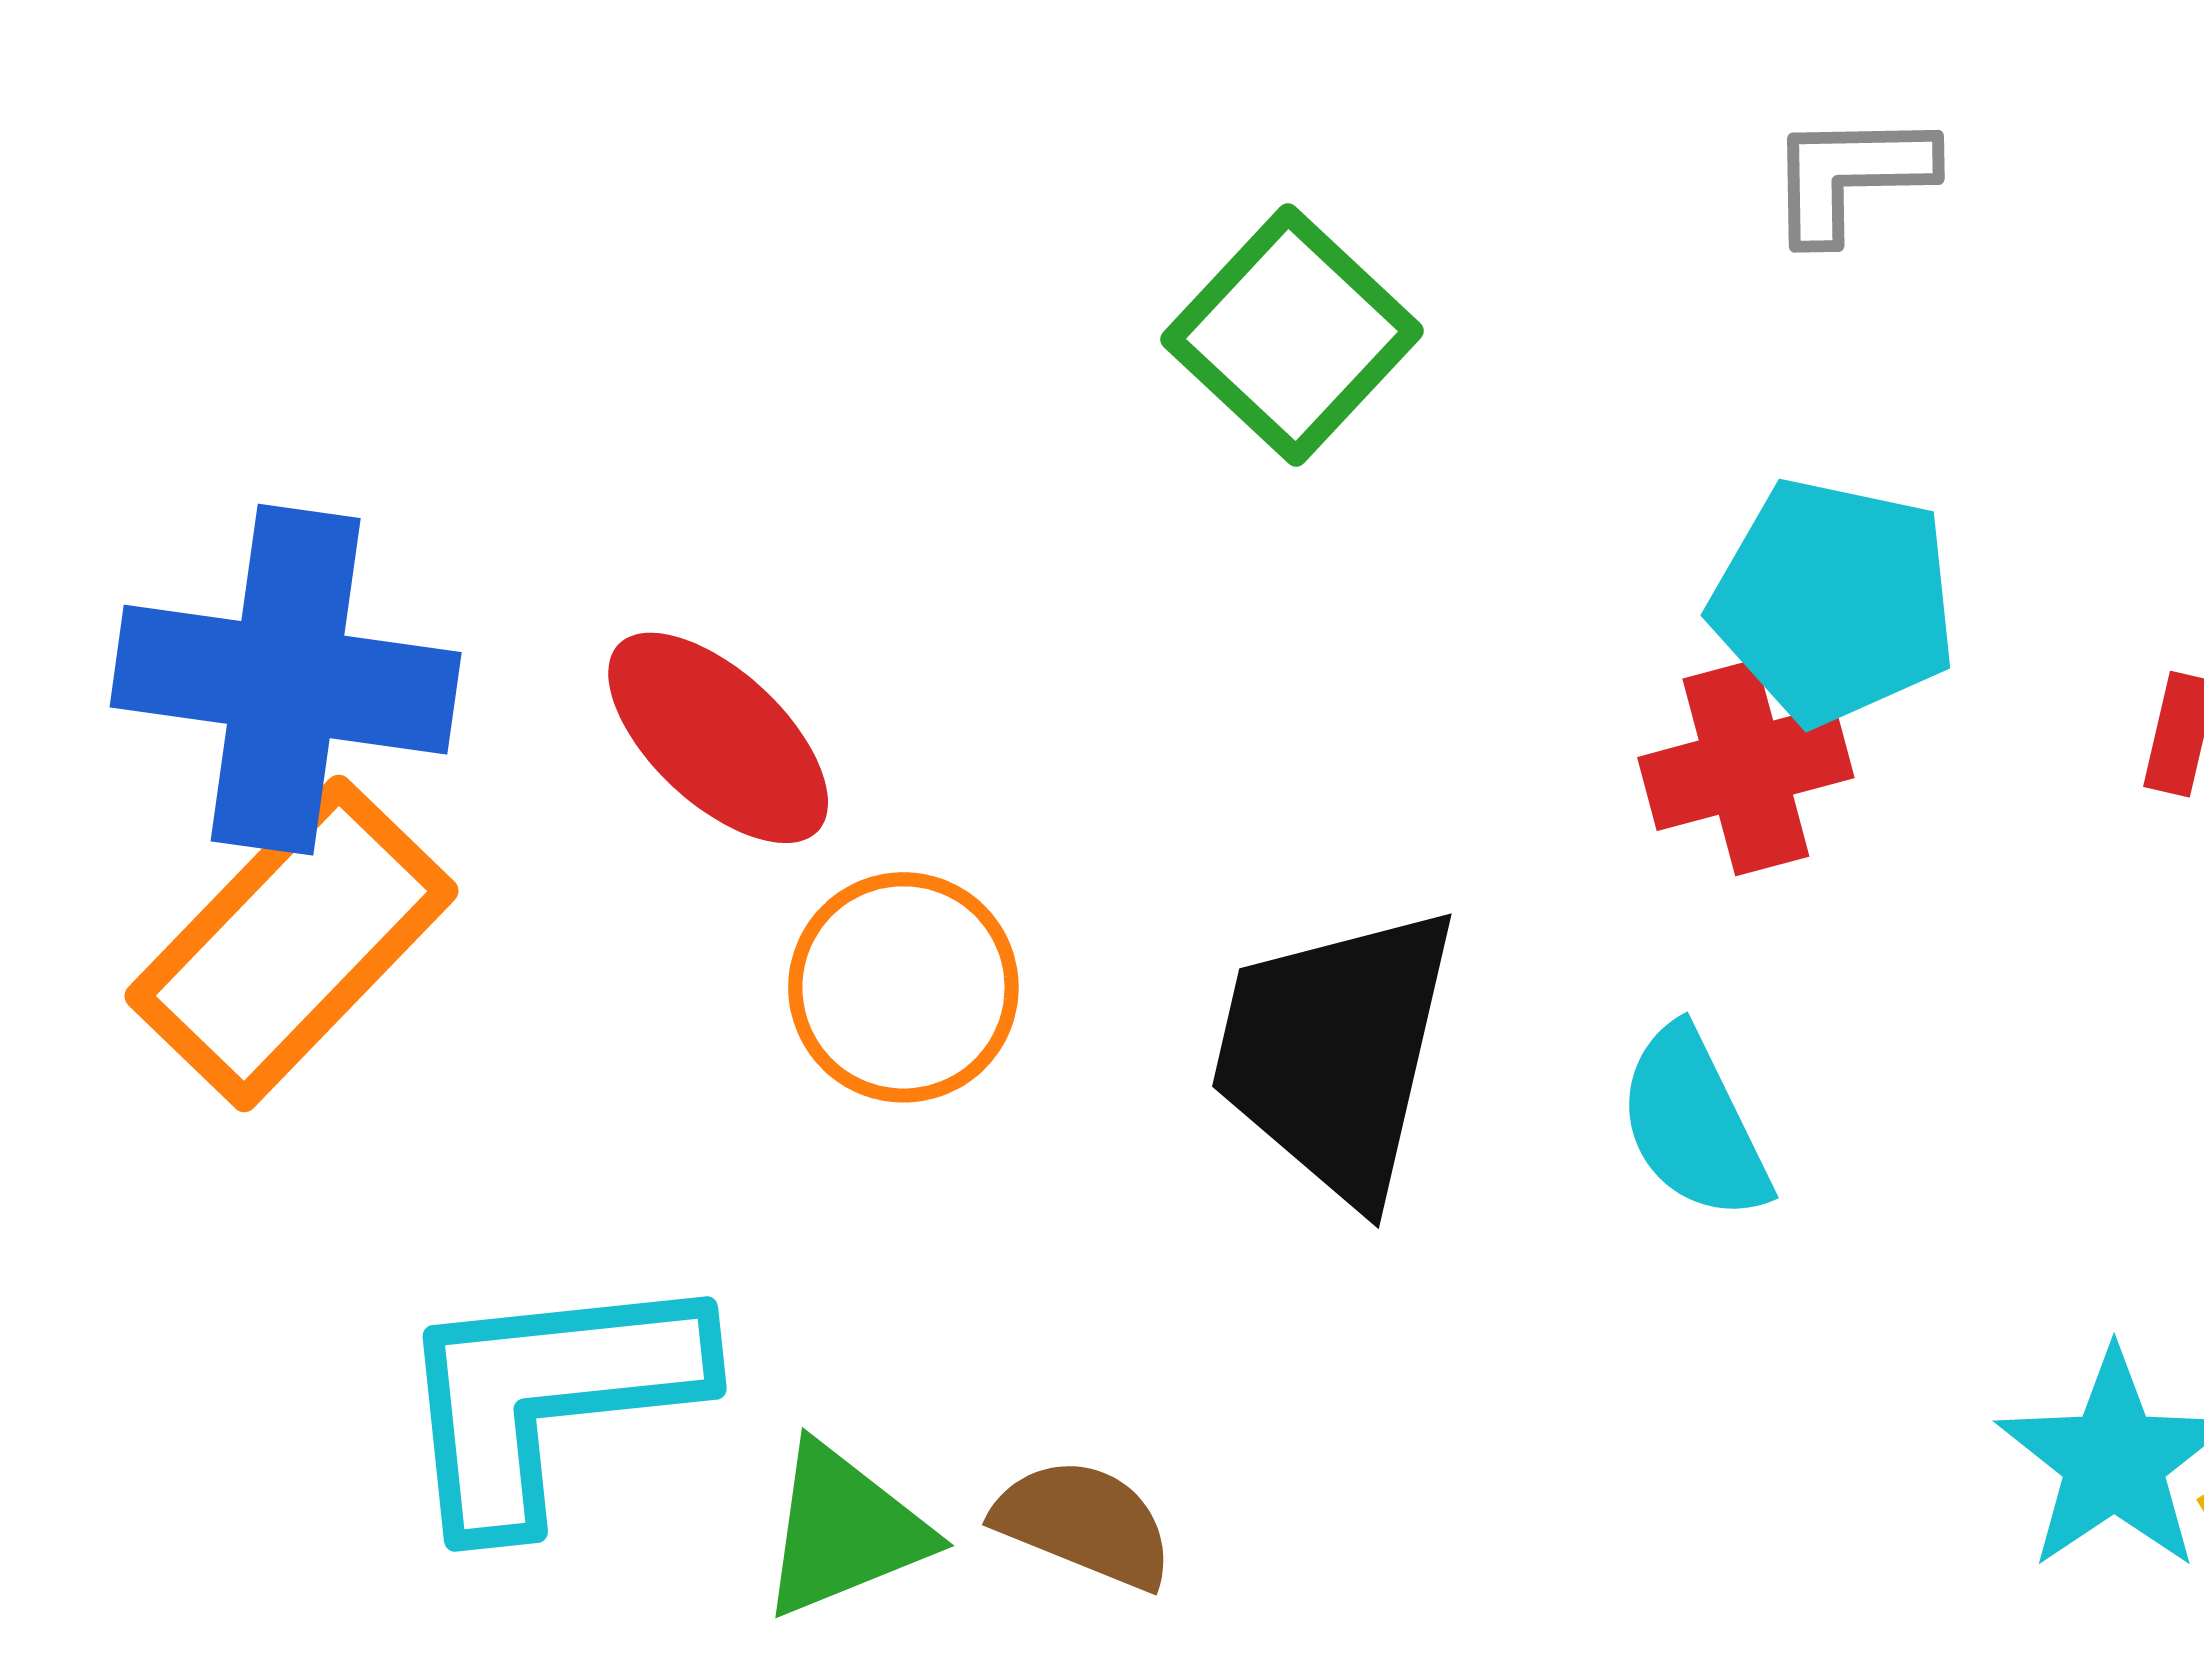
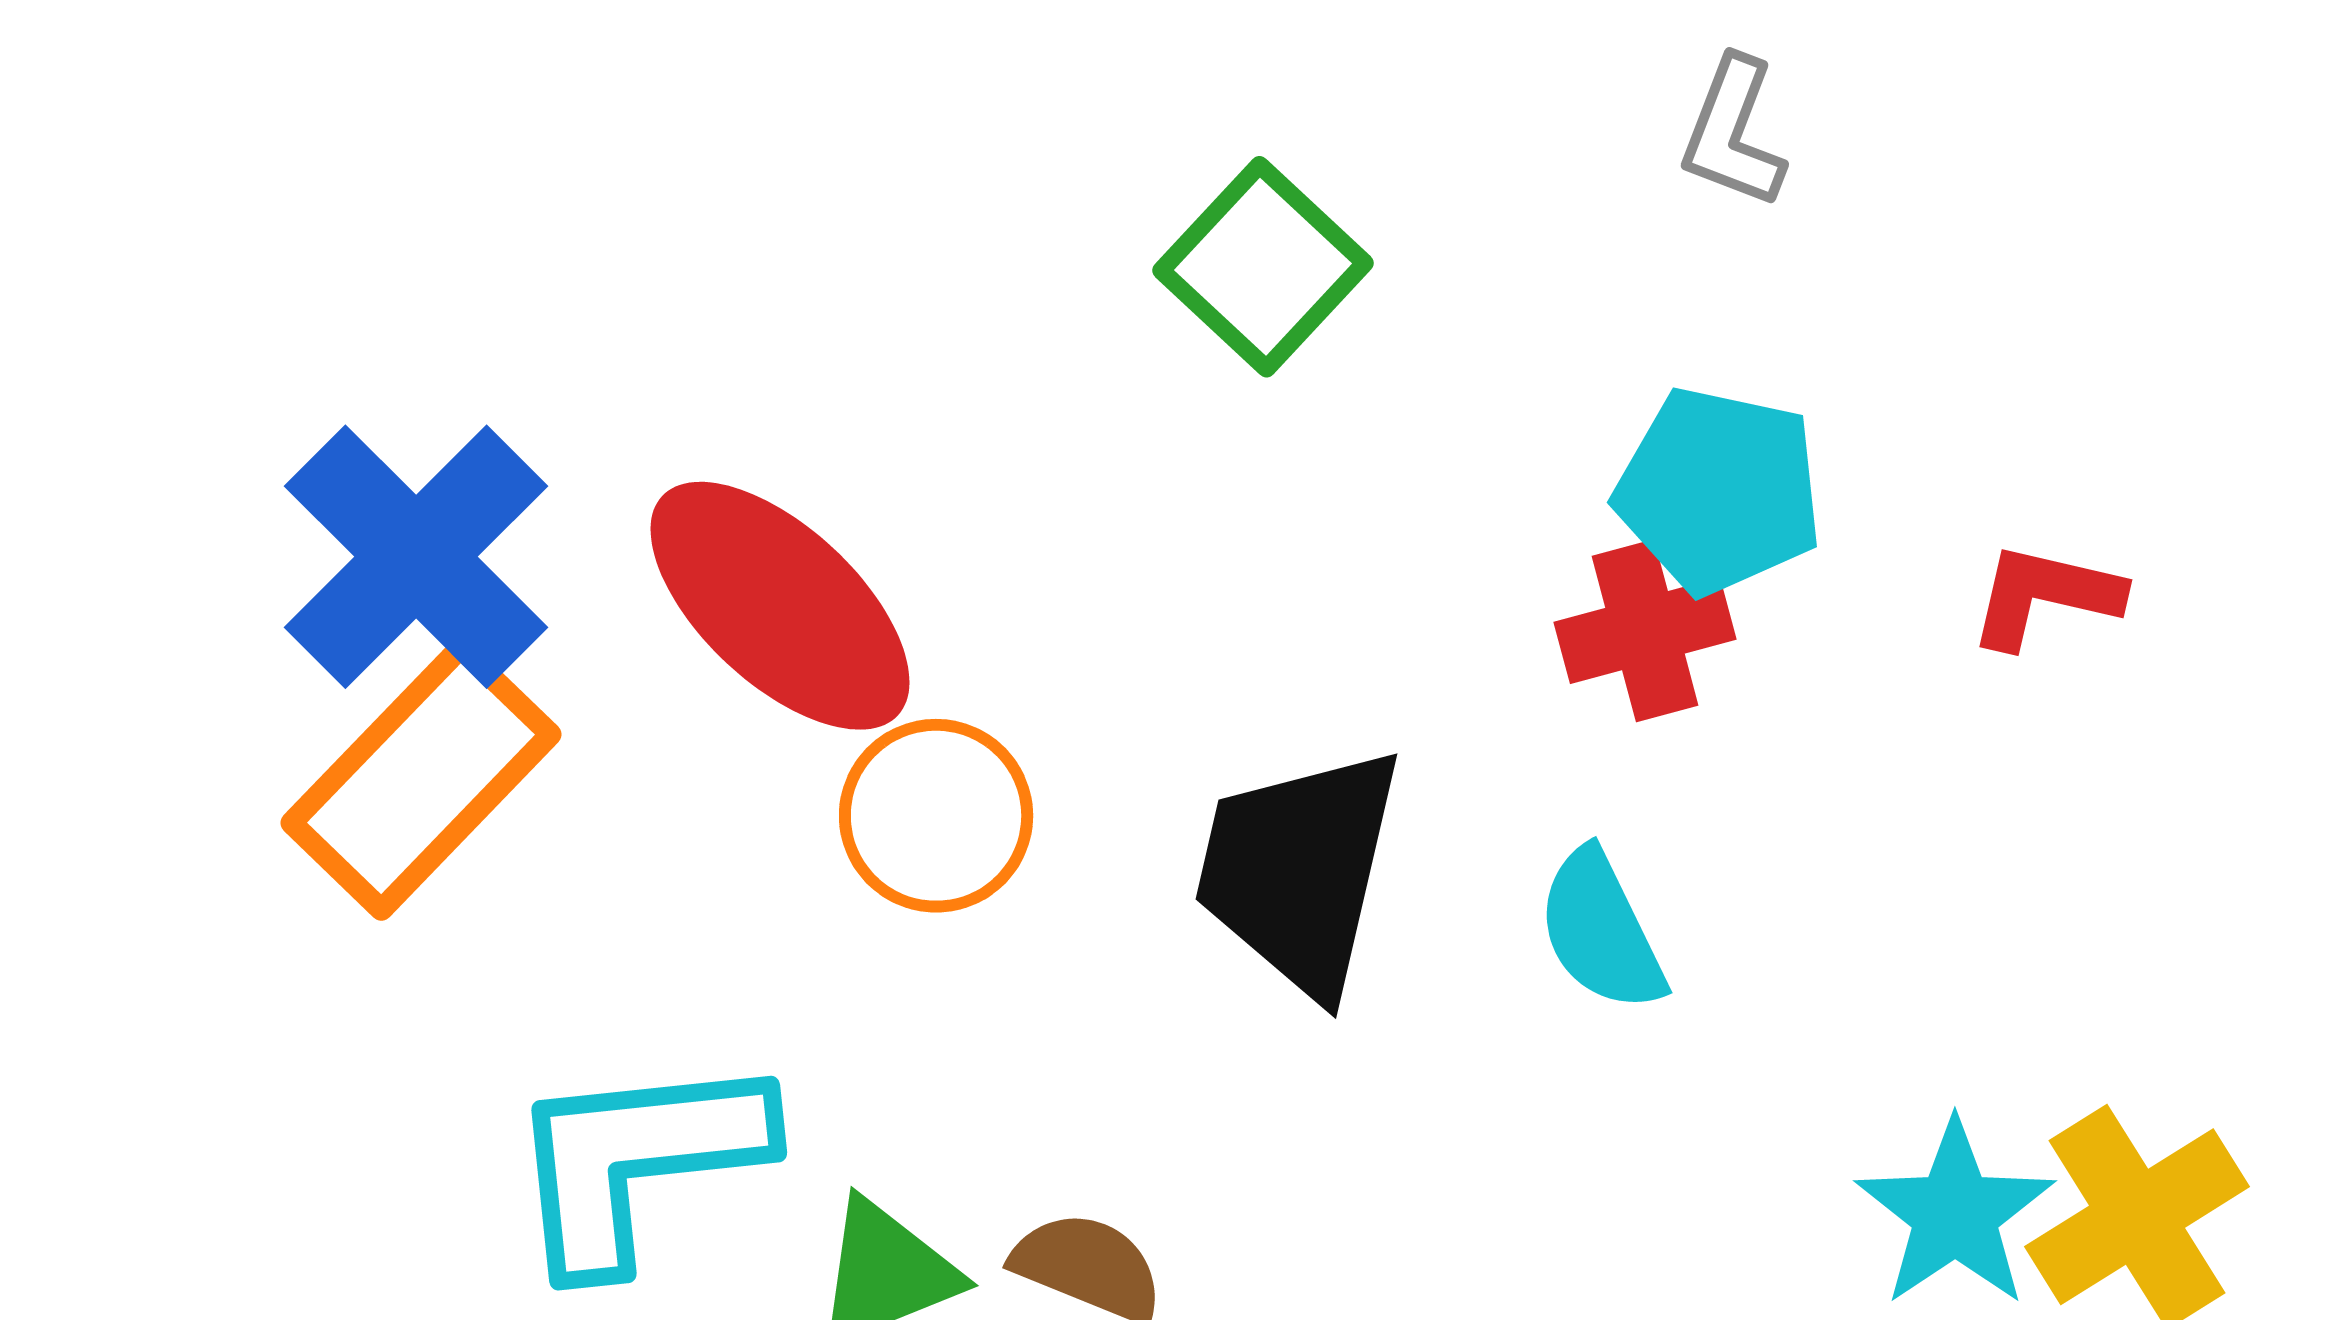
gray L-shape: (1850, 176) -> (1733, 133), turned -68
blue cross: (286, 680) -> (416, 557), turned 37
red ellipse: (718, 738) -> (780, 606), size x1.4

